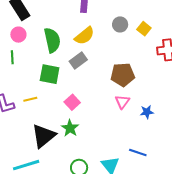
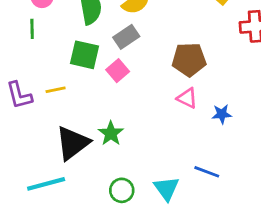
pink square: (72, 102) -> (118, 71), moved
pink triangle: (122, 102) -> (187, 98), turned -42

